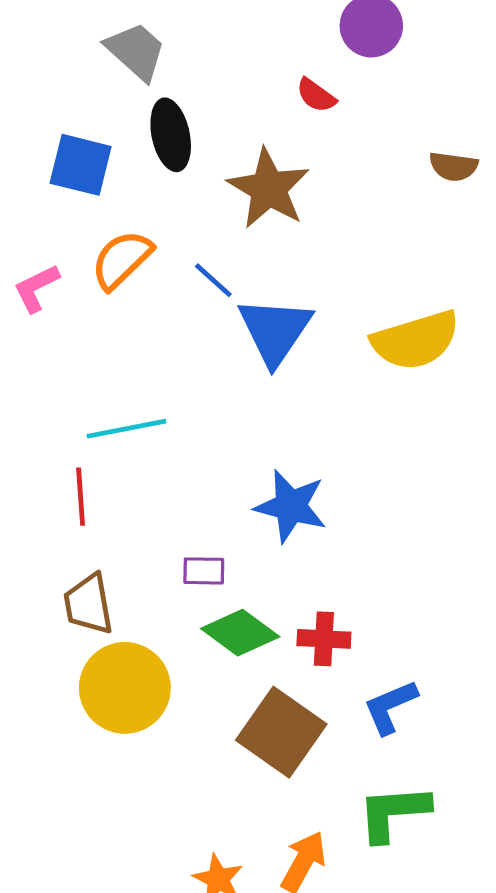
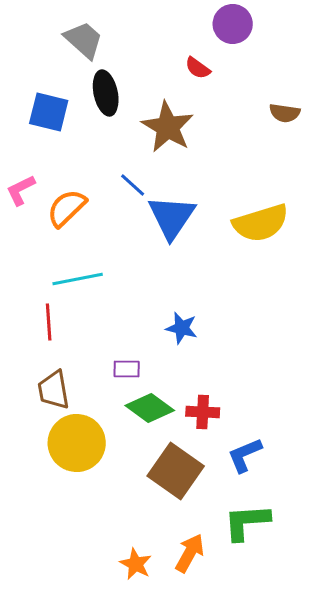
orange semicircle: (122, 260) -> (67, 208), moved
blue star: (291, 506) -> (182, 328), size x0.7

